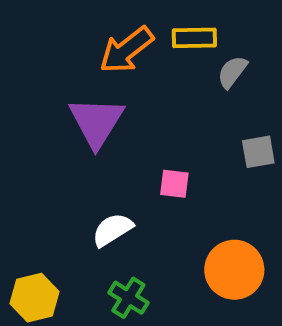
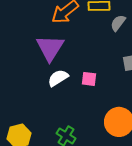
white semicircle: (112, 230) -> (58, 78), moved

